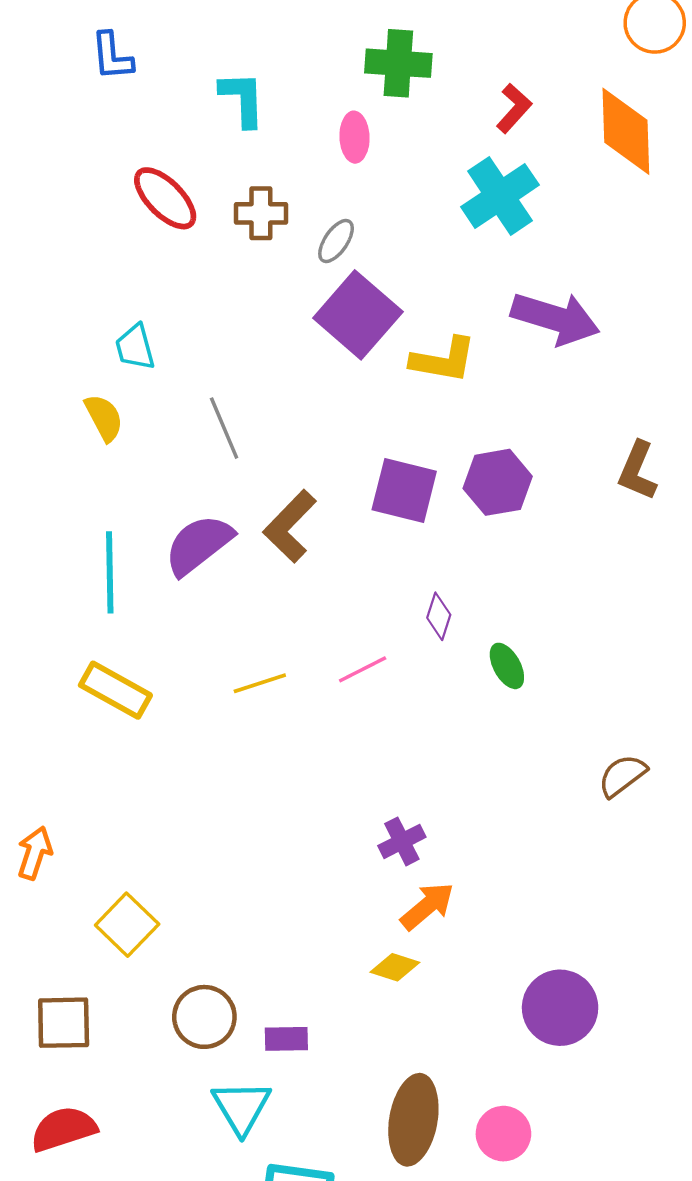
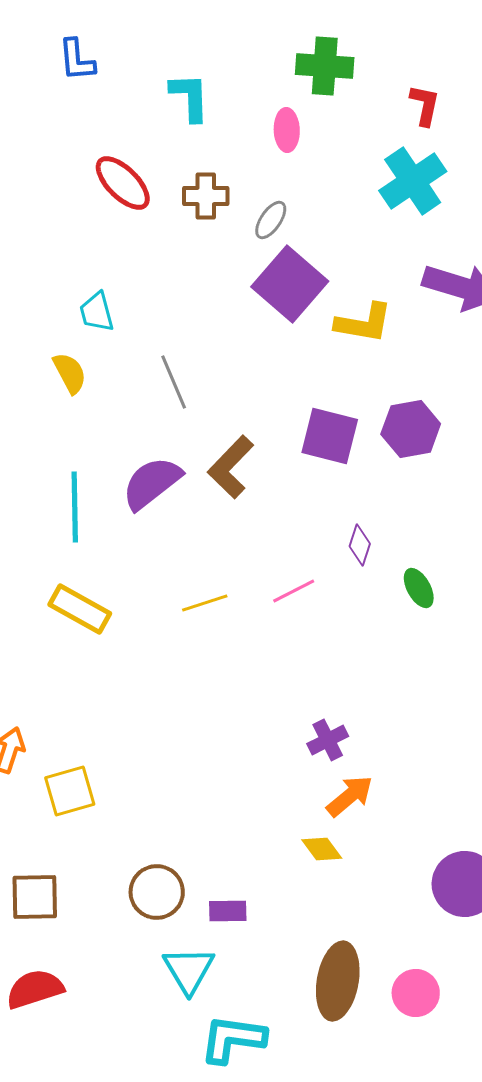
red L-shape: (514, 108) -> (425, 105), turned -30
yellow square: (127, 925) -> (70, 791), moved, turned 30
yellow diamond: (395, 967) -> (322, 849), turned 36

